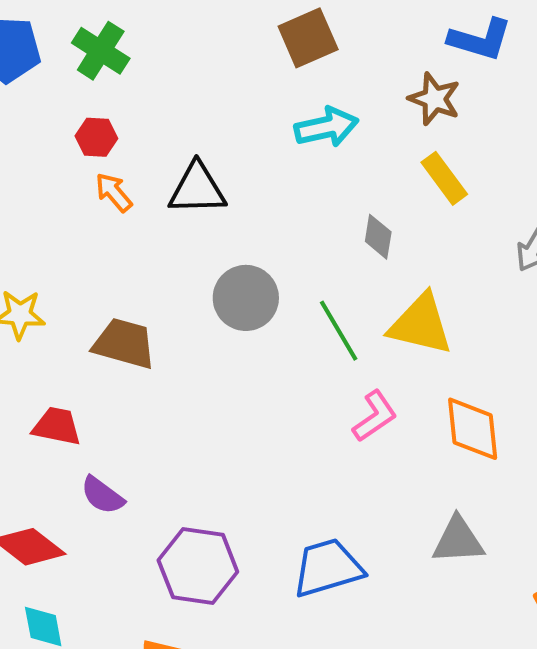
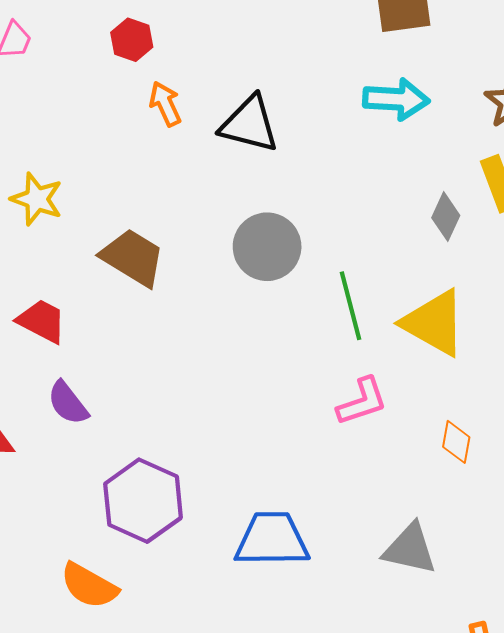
red hexagon: (96, 137) -> (132, 40), moved
gray diamond: (378, 237) -> (446, 217), moved
orange diamond: (473, 429) -> (456, 442), size x0.6

